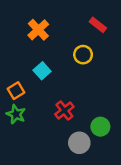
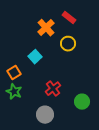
red rectangle: (98, 25) -> (69, 18), moved
orange cross: (38, 30) -> (46, 28), moved
gray circle: (79, 143) -> (45, 115), moved

